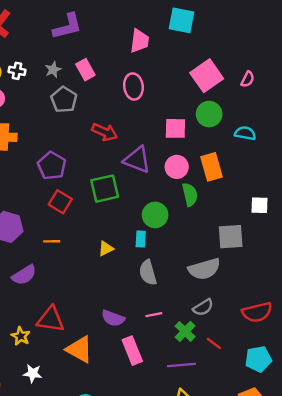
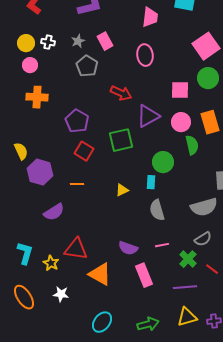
purple triangle: (137, 160) -> (148, 116), turned -50

